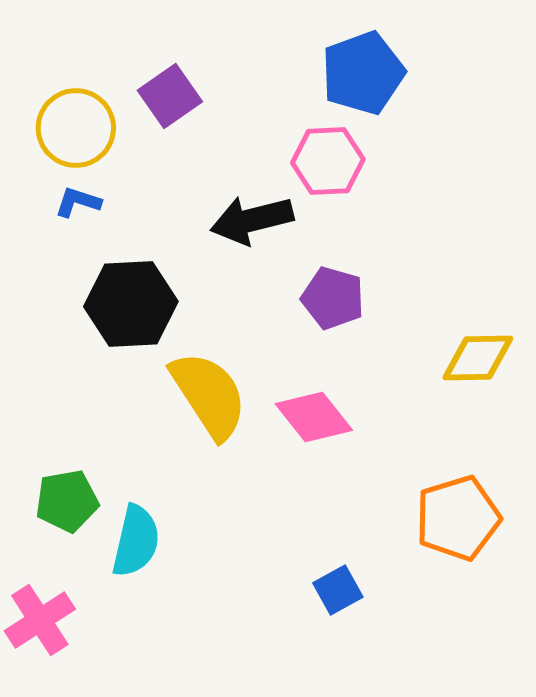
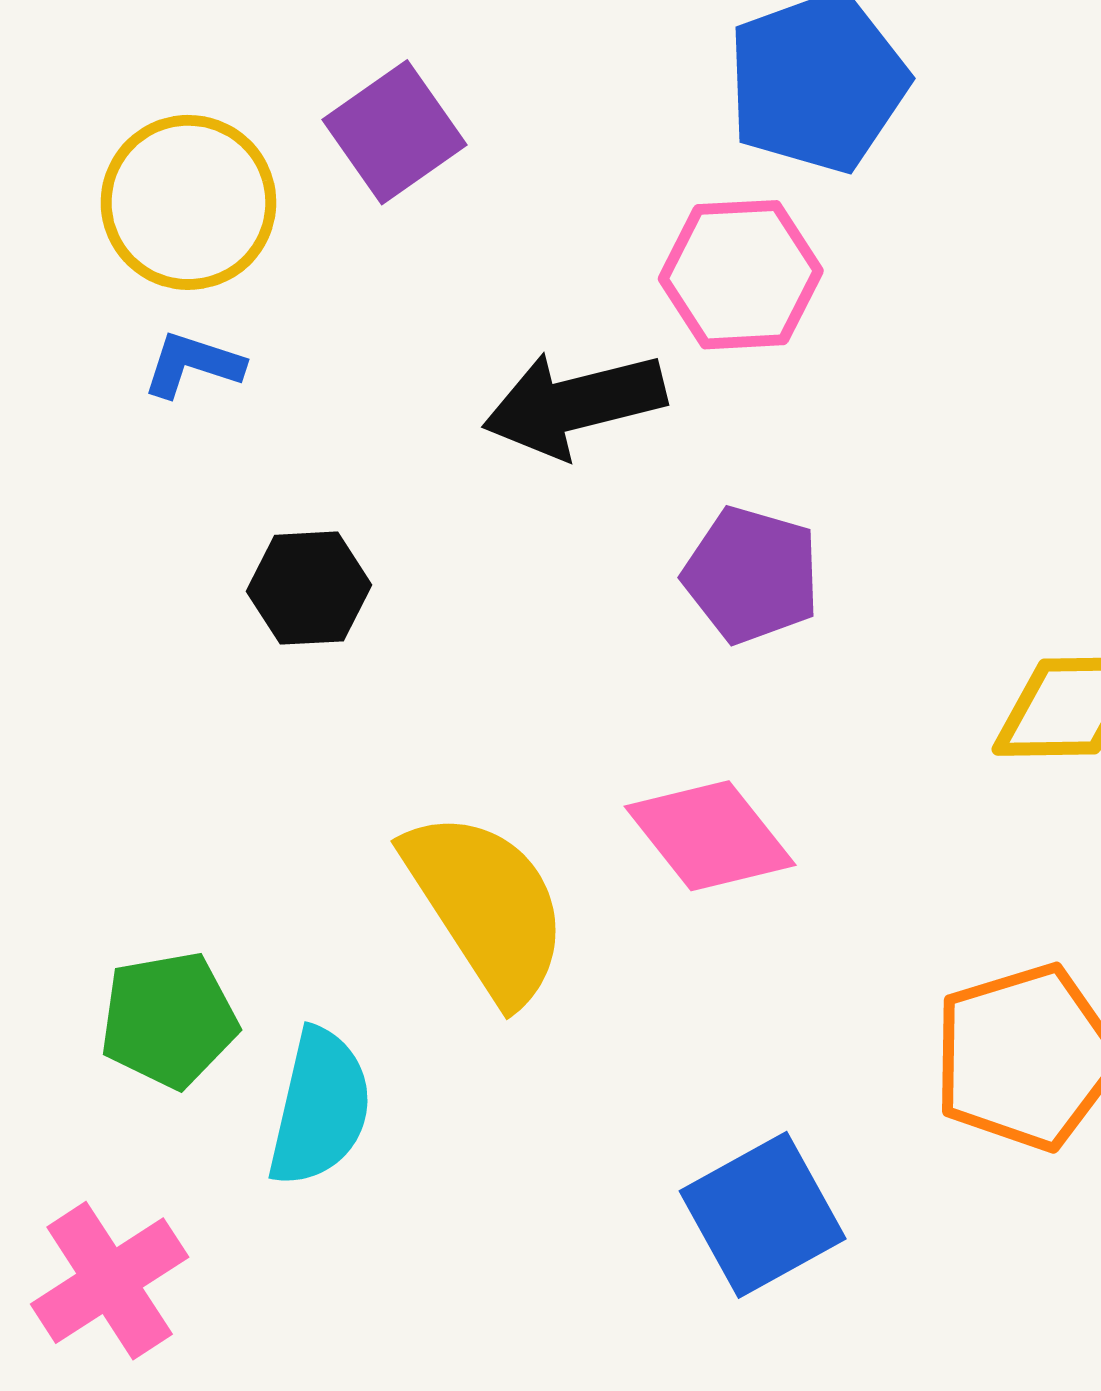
black hexagon: (131, 304) -> (309, 588), size x0.6
yellow semicircle: (209, 395) -> (487, 906), moved
blue square: (338, 590) -> (763, 1215), size x1.5

